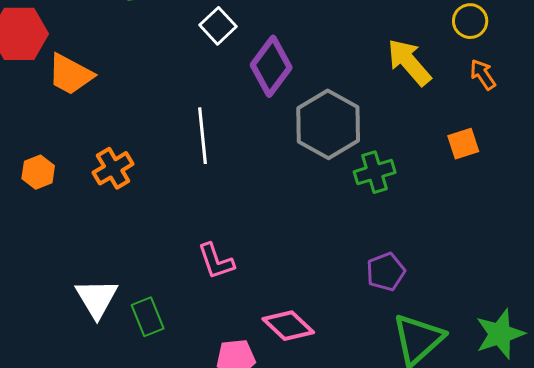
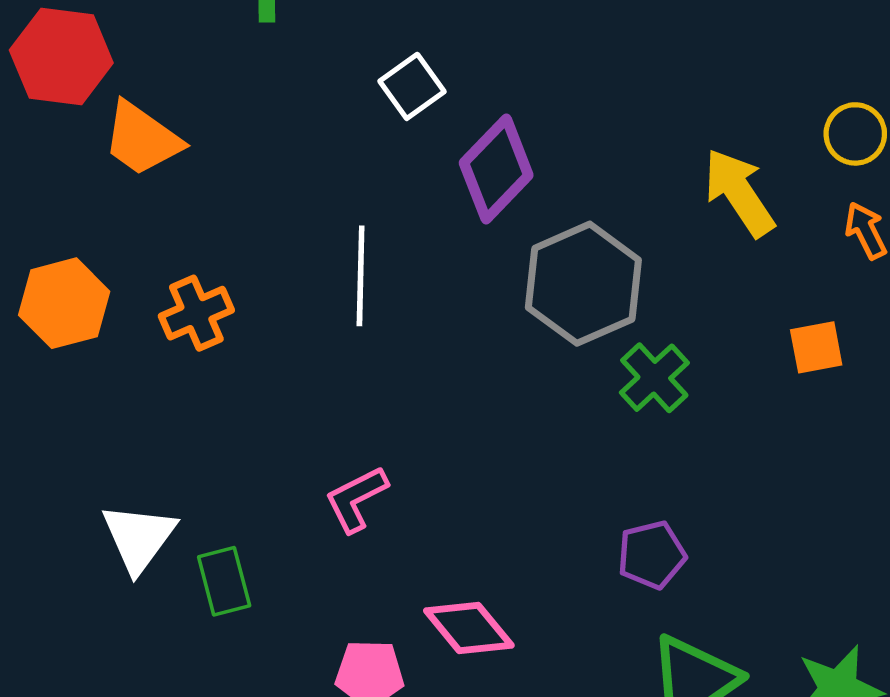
orange hexagon: (38, 172) -> (64, 303), size x1.5
green cross: (375, 172) -> (654, 378), turned -33
pink L-shape: (216, 261) -> (356, 499), turned 75

